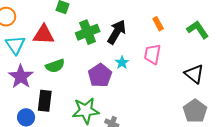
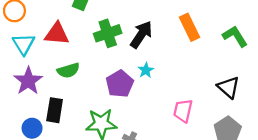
orange rectangle: (158, 24) -> (190, 27), size x1.6
pink trapezoid: (152, 54) -> (183, 111), moved

